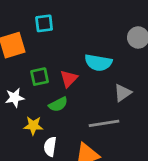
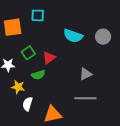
cyan semicircle: (98, 63) -> (73, 36), moved
green square: (40, 77) -> (28, 53), turned -32
gray line: (104, 123) -> (85, 98), moved

